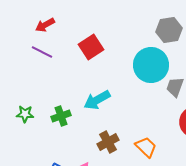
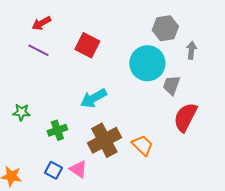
red square: (91, 47) -> (87, 45), turned -30
green cross: (61, 116) -> (57, 130), moved
brown cross: (108, 142) -> (104, 140), size x1.5

